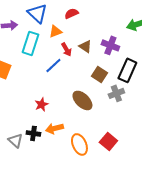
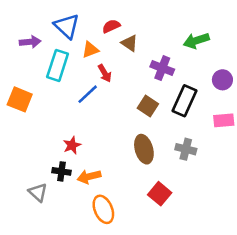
brown triangle: (85, 46) -> (130, 43), moved
gray cross: (116, 93) -> (186, 149), moved, turned 35
brown ellipse: (82, 100) -> (144, 149), moved, turned 30
black cross: (33, 133) -> (62, 171), moved
orange ellipse: (79, 144) -> (103, 209), moved

